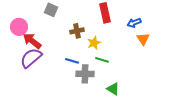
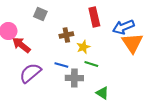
blue arrow: (134, 23) -> (123, 27), size x1.5
orange triangle: (143, 39) -> (132, 43), size x1.6
purple semicircle: (31, 58) -> (30, 73), moved

